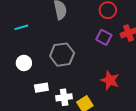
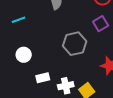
purple square: (104, 37) -> (101, 24), turned 35
gray hexagon: (62, 55) -> (75, 44), moved

